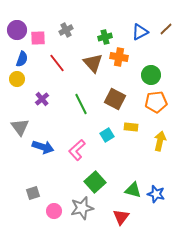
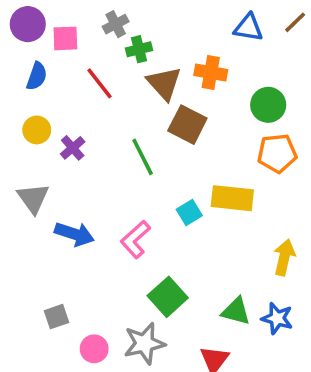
blue triangle: (140, 32) -> (248, 28), turned 36
green cross: (105, 37) -> (139, 49), moved
yellow circle: (17, 79) -> (37, 130), moved
brown square: (115, 99) -> (187, 125), moved
yellow rectangle: (131, 127) -> (232, 198), size x1.6
yellow arrow: (160, 141) -> (284, 257), moved

